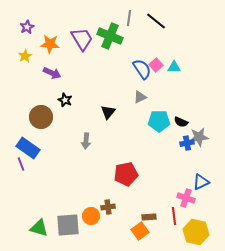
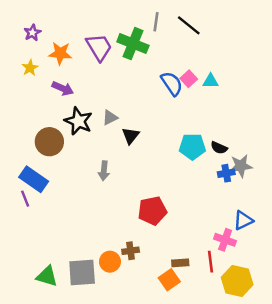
gray triangle: (140, 97) -> (110, 117), moved
black star: (65, 100) -> (78, 121), size x1.6

